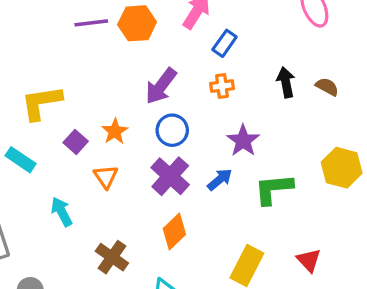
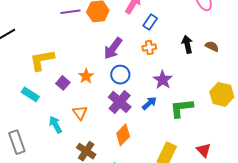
orange triangle: (106, 177) -> (80, 113), moved

